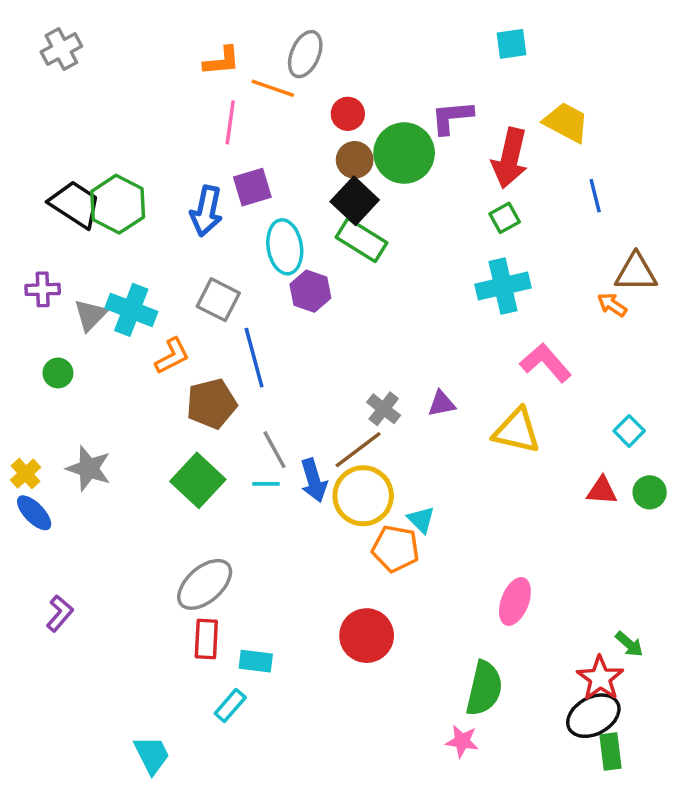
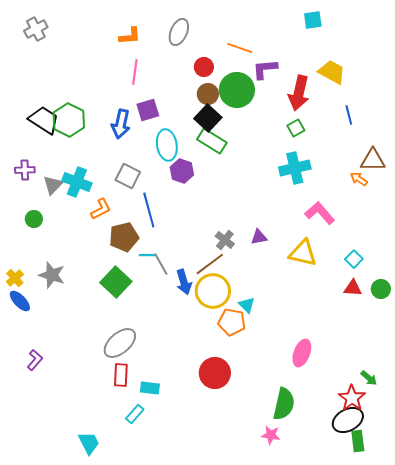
cyan square: (512, 44) -> (313, 20), moved
orange line: (273, 88) -> (240, 48), moved
cyan square: (629, 431) -> (354, 259), moved
cyan line: (266, 484) -> (147, 255), moved

